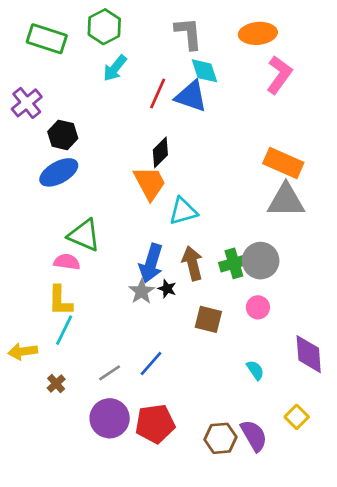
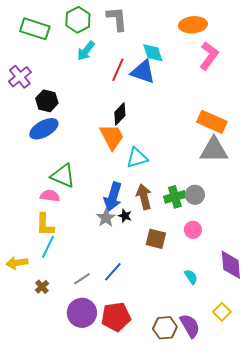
gray L-shape: (188, 33) -> (117, 19), moved
gray circle: (261, 261) -> (195, 195), size x0.7

